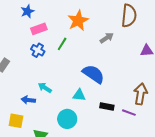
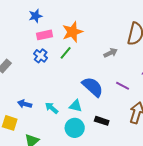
orange star: (78, 21) -> (72, 32), moved
cyan arrow: (45, 88) -> (52, 108), moved
purple line: (129, 113) -> (123, 86), moved
cyan circle: (67, 119) -> (75, 128), moved

